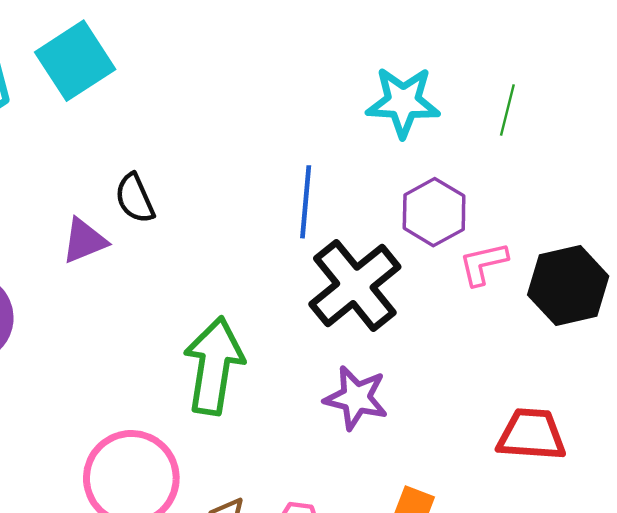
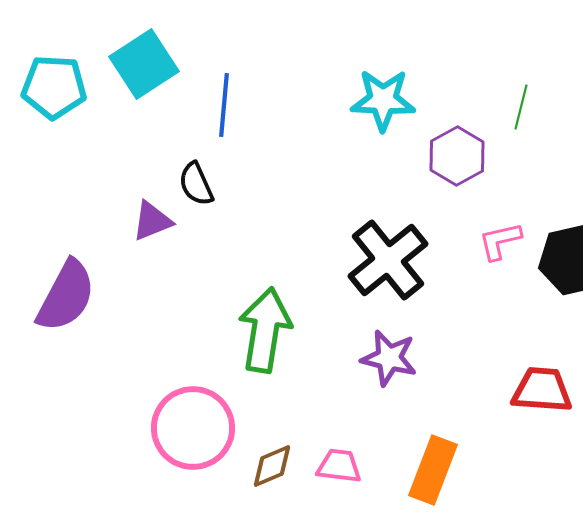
cyan star: (403, 102) -> (383, 100), moved
blue line: (306, 202) -> (224, 105), moved
purple hexagon: (434, 212) -> (457, 156), moved

